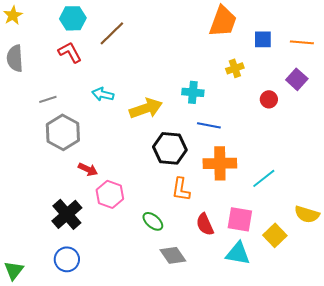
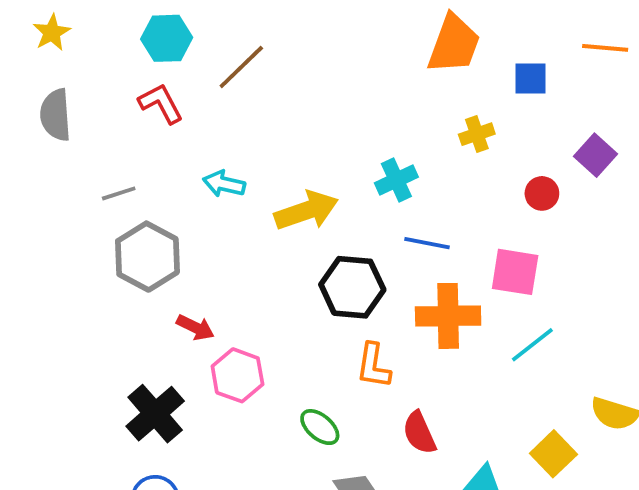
orange line: (302, 42) -> (605, 48), moved
cyan cross: (193, 92) -> (396, 180), turned -30
pink square: (240, 219) -> (515, 272), moved

